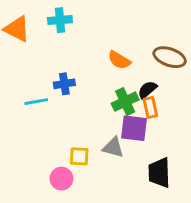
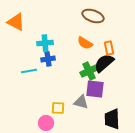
cyan cross: (60, 20) -> (45, 43), moved
brown ellipse: (170, 57) -> (93, 16), moved
black semicircle: (147, 90) -> (104, 63), size x1.5
orange rectangle: (150, 107) -> (109, 48), moved

